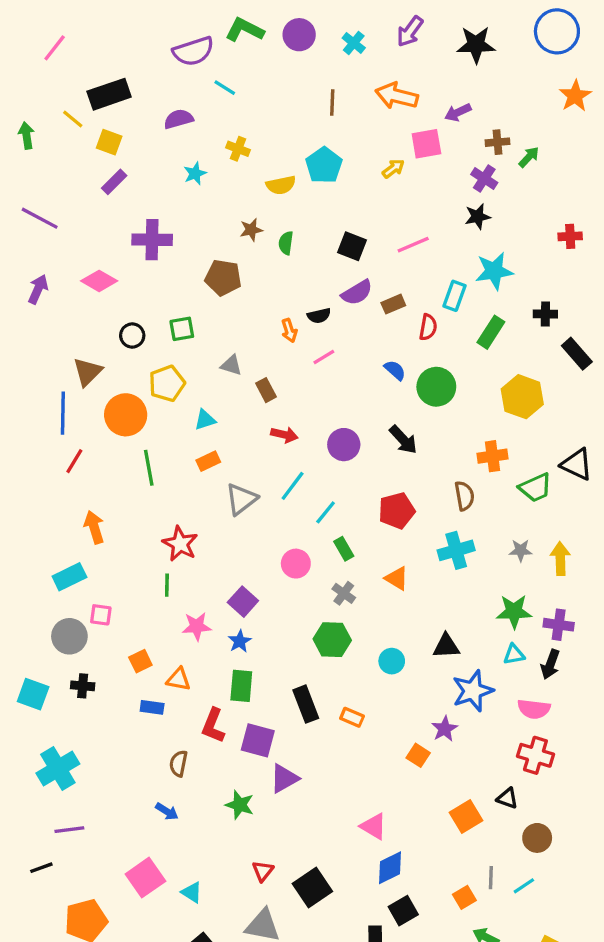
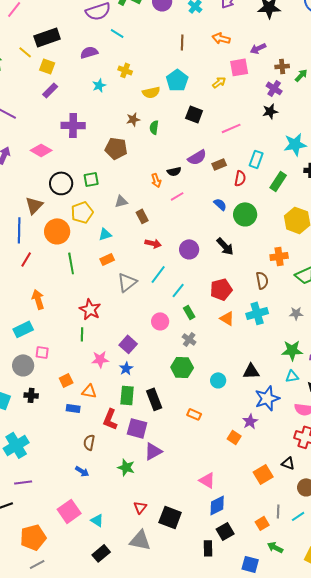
orange arrow: (397, 96) -> (221, 38), size x0.7
black square: (352, 246) -> (194, 114), moved
cyan star: (494, 271) -> (295, 144), moved
black circle: (132, 335) -> (61, 183), size x1.5
gray triangle: (231, 365) -> (121, 201), turned -32
orange triangle: (397, 578) -> (227, 318), moved
black rectangle: (306, 704) -> (154, 399), moved
black square: (312, 887) -> (170, 517), turned -35

